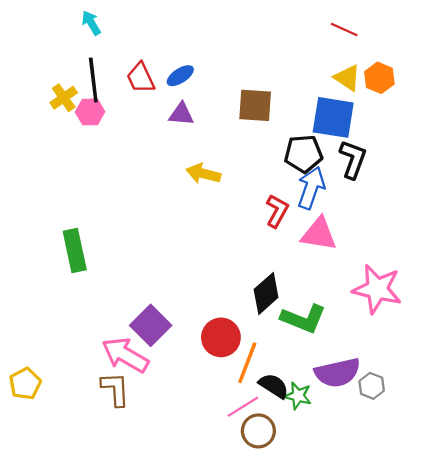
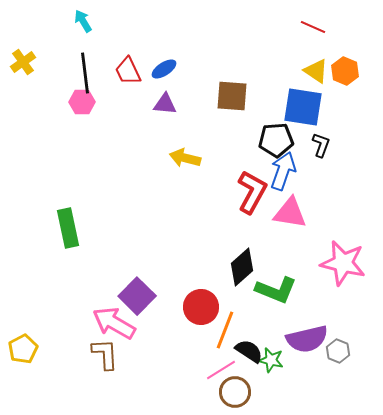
yellow cross: (64, 98) -> (23, 62), moved
black L-shape: (353, 159) -> (321, 145), size x0.7
red L-shape: (277, 211) -> (252, 192), size x1.4

